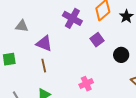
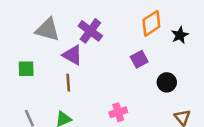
purple cross: (72, 18) -> (90, 31), moved
gray triangle: (22, 26) -> (47, 30), size x1.5

